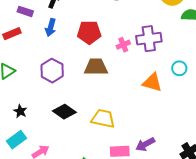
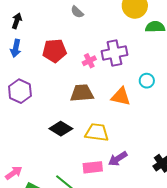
brown trapezoid: (96, 67) -> (82, 93), moved
black diamond: (64, 112) -> (61, 129), moved
yellow trapezoid: (103, 119) -> (97, 132), moved

